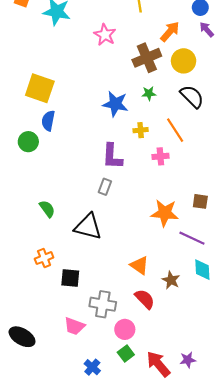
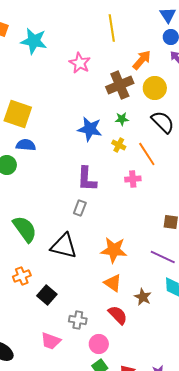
blue semicircle: (48, 121) -> (26, 145), turned 84
yellow cross: (141, 130) -> (119, 145), moved, turned 32
green semicircle: (47, 209) -> (25, 229), size x1.6
orange star: (165, 213) -> (114, 250), moved
black square: (70, 278) -> (47, 295), turned 36
gray cross: (103, 304) -> (78, 320), size x0.7

